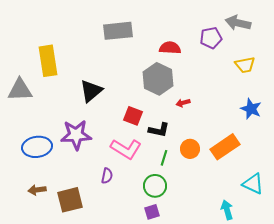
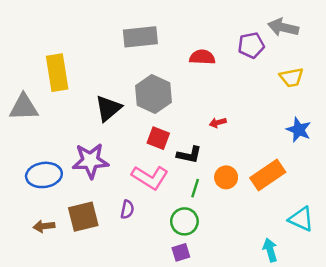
gray hexagon: (158, 79) -> (153, 94), moved
brown square: (70, 200) -> (83, 217), moved

